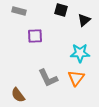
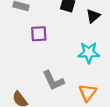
orange triangle: (76, 78) -> (88, 93), moved

